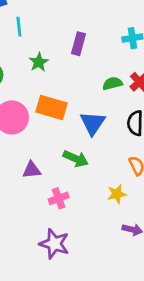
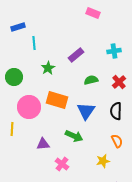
purple rectangle: (78, 44) -> (76, 55), turned 35
green semicircle: (113, 83) -> (91, 80), moved
pink cross: (59, 198) -> (62, 164), turned -32

